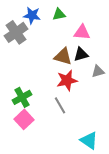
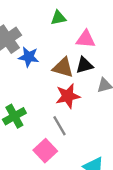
blue star: (32, 15) -> (29, 57), moved
pink square: (24, 119) -> (45, 151), moved

